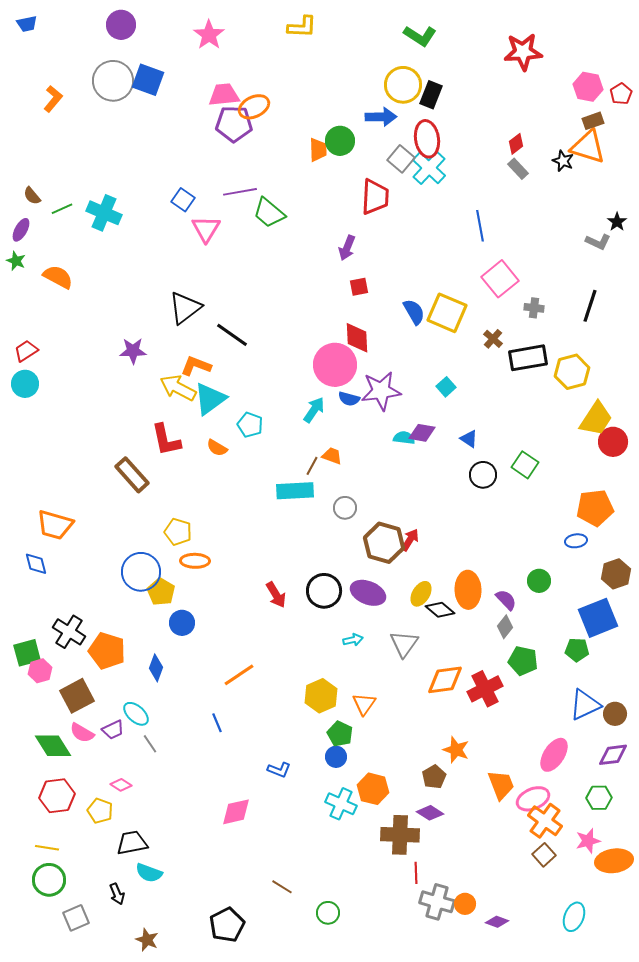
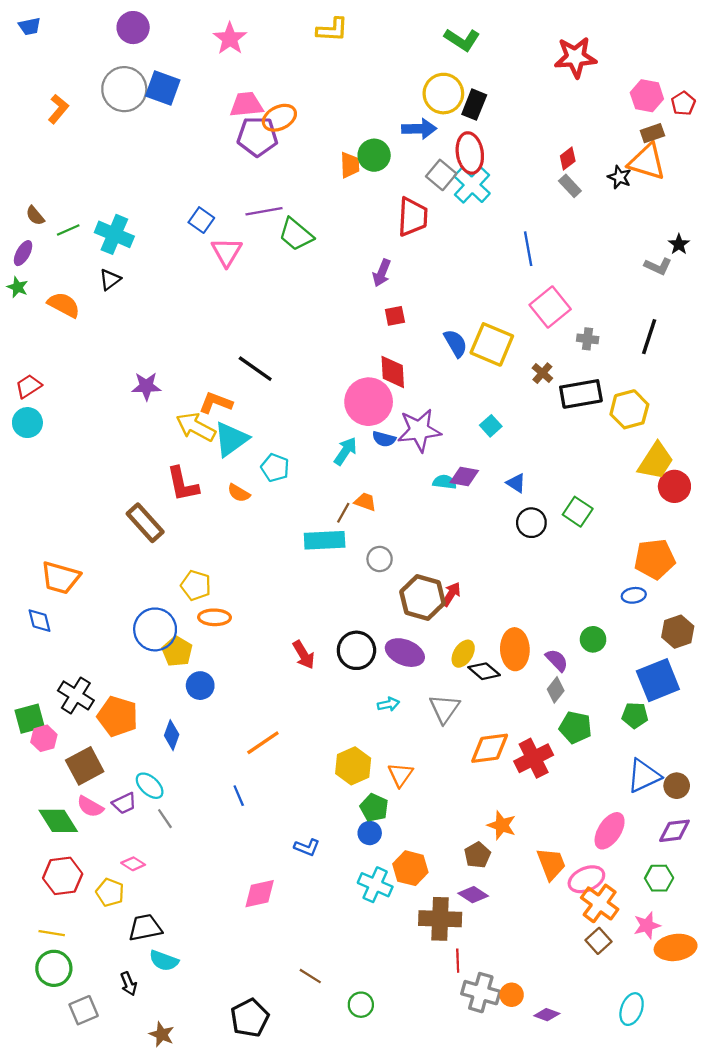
black triangle: (185, 308) -> (110, 280), moved, size x0.6

